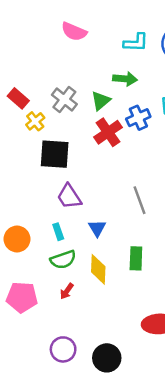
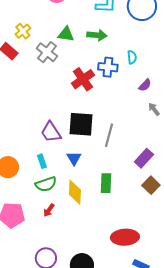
green triangle: (101, 101) -> (66, 34), moved, turned 48
blue cross: (138, 118) -> (108, 67), turned 30
yellow cross: (35, 121) -> (23, 31), moved
black square: (55, 154) -> (81, 124), moved
gray line: (140, 200) -> (109, 135), turned 35

